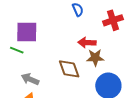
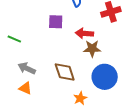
purple square: (27, 32) -> (56, 22), moved, size x0.7
brown diamond: (69, 69) -> (65, 72), moved

